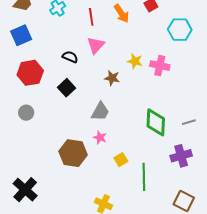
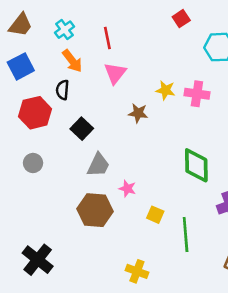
orange arrow: (121, 13) -> (72, 61), moved
black semicircle: (70, 57) -> (63, 90), moved, turned -105
gray trapezoid: (100, 111) -> (98, 165), moved
yellow square: (121, 160) -> (155, 215), turned -32

